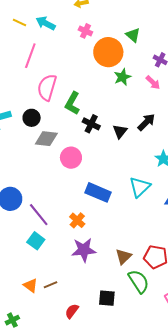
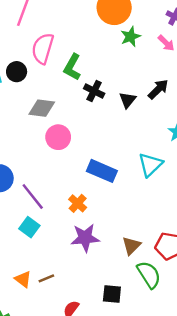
black circle: (32, 118) -> (17, 72), moved
pink circle: (71, 158) -> (58, 137), moved

